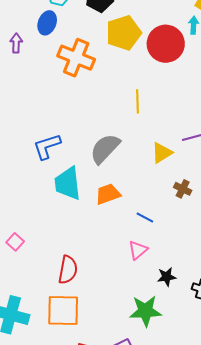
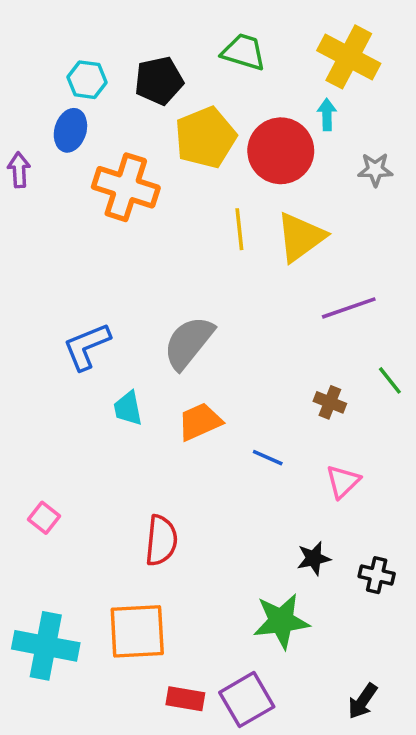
yellow line: (137, 101) -> (239, 229), moved
yellow triangle: (162, 153) -> (301, 237), moved, size x1.4
cyan trapezoid: (68, 183) -> (128, 408), size x0.6
pink triangle: (138, 250) -> (343, 482), moved
red semicircle: (68, 270) -> (161, 540), moved

